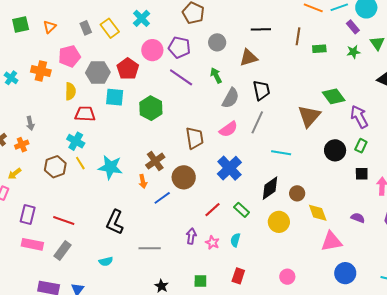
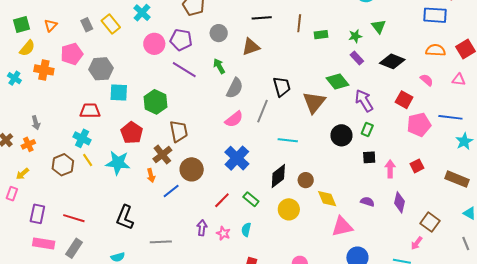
purple rectangle: (353, 27) -> (357, 58), moved
red pentagon: (128, 69) -> (132, 133), moved
black trapezoid: (261, 90) -> (282, 87), moved
yellow semicircle: (70, 91) -> (27, 48), moved, turned 42
brown trapezoid: (195, 138) -> (179, 131), moved

